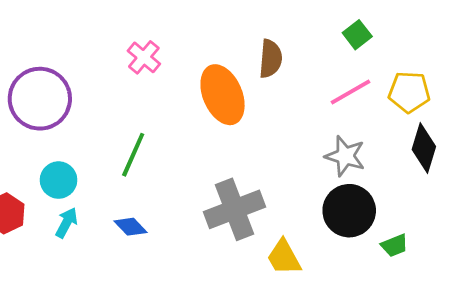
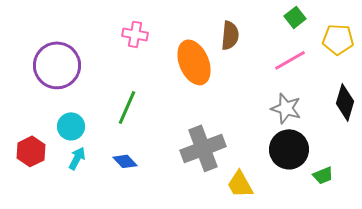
pink cross: (144, 57) -> (135, 34), turned -30
yellow pentagon: (409, 92) -> (338, 39), moved

